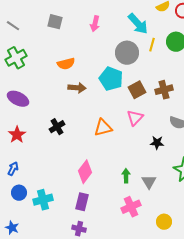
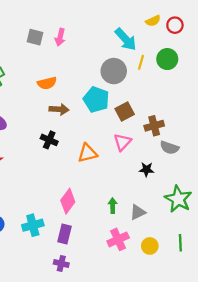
pink arrow: (95, 24) -> (60, 37), moved
brown cross: (164, 90) -> (154, 126), moved
black cross: (57, 127) -> (49, 140), moved, turned -35
gray triangle: (149, 182) -> (138, 212), turned 35
cyan cross: (43, 200) -> (33, 225), moved
yellow circle: (164, 222) -> (150, 246), moved

